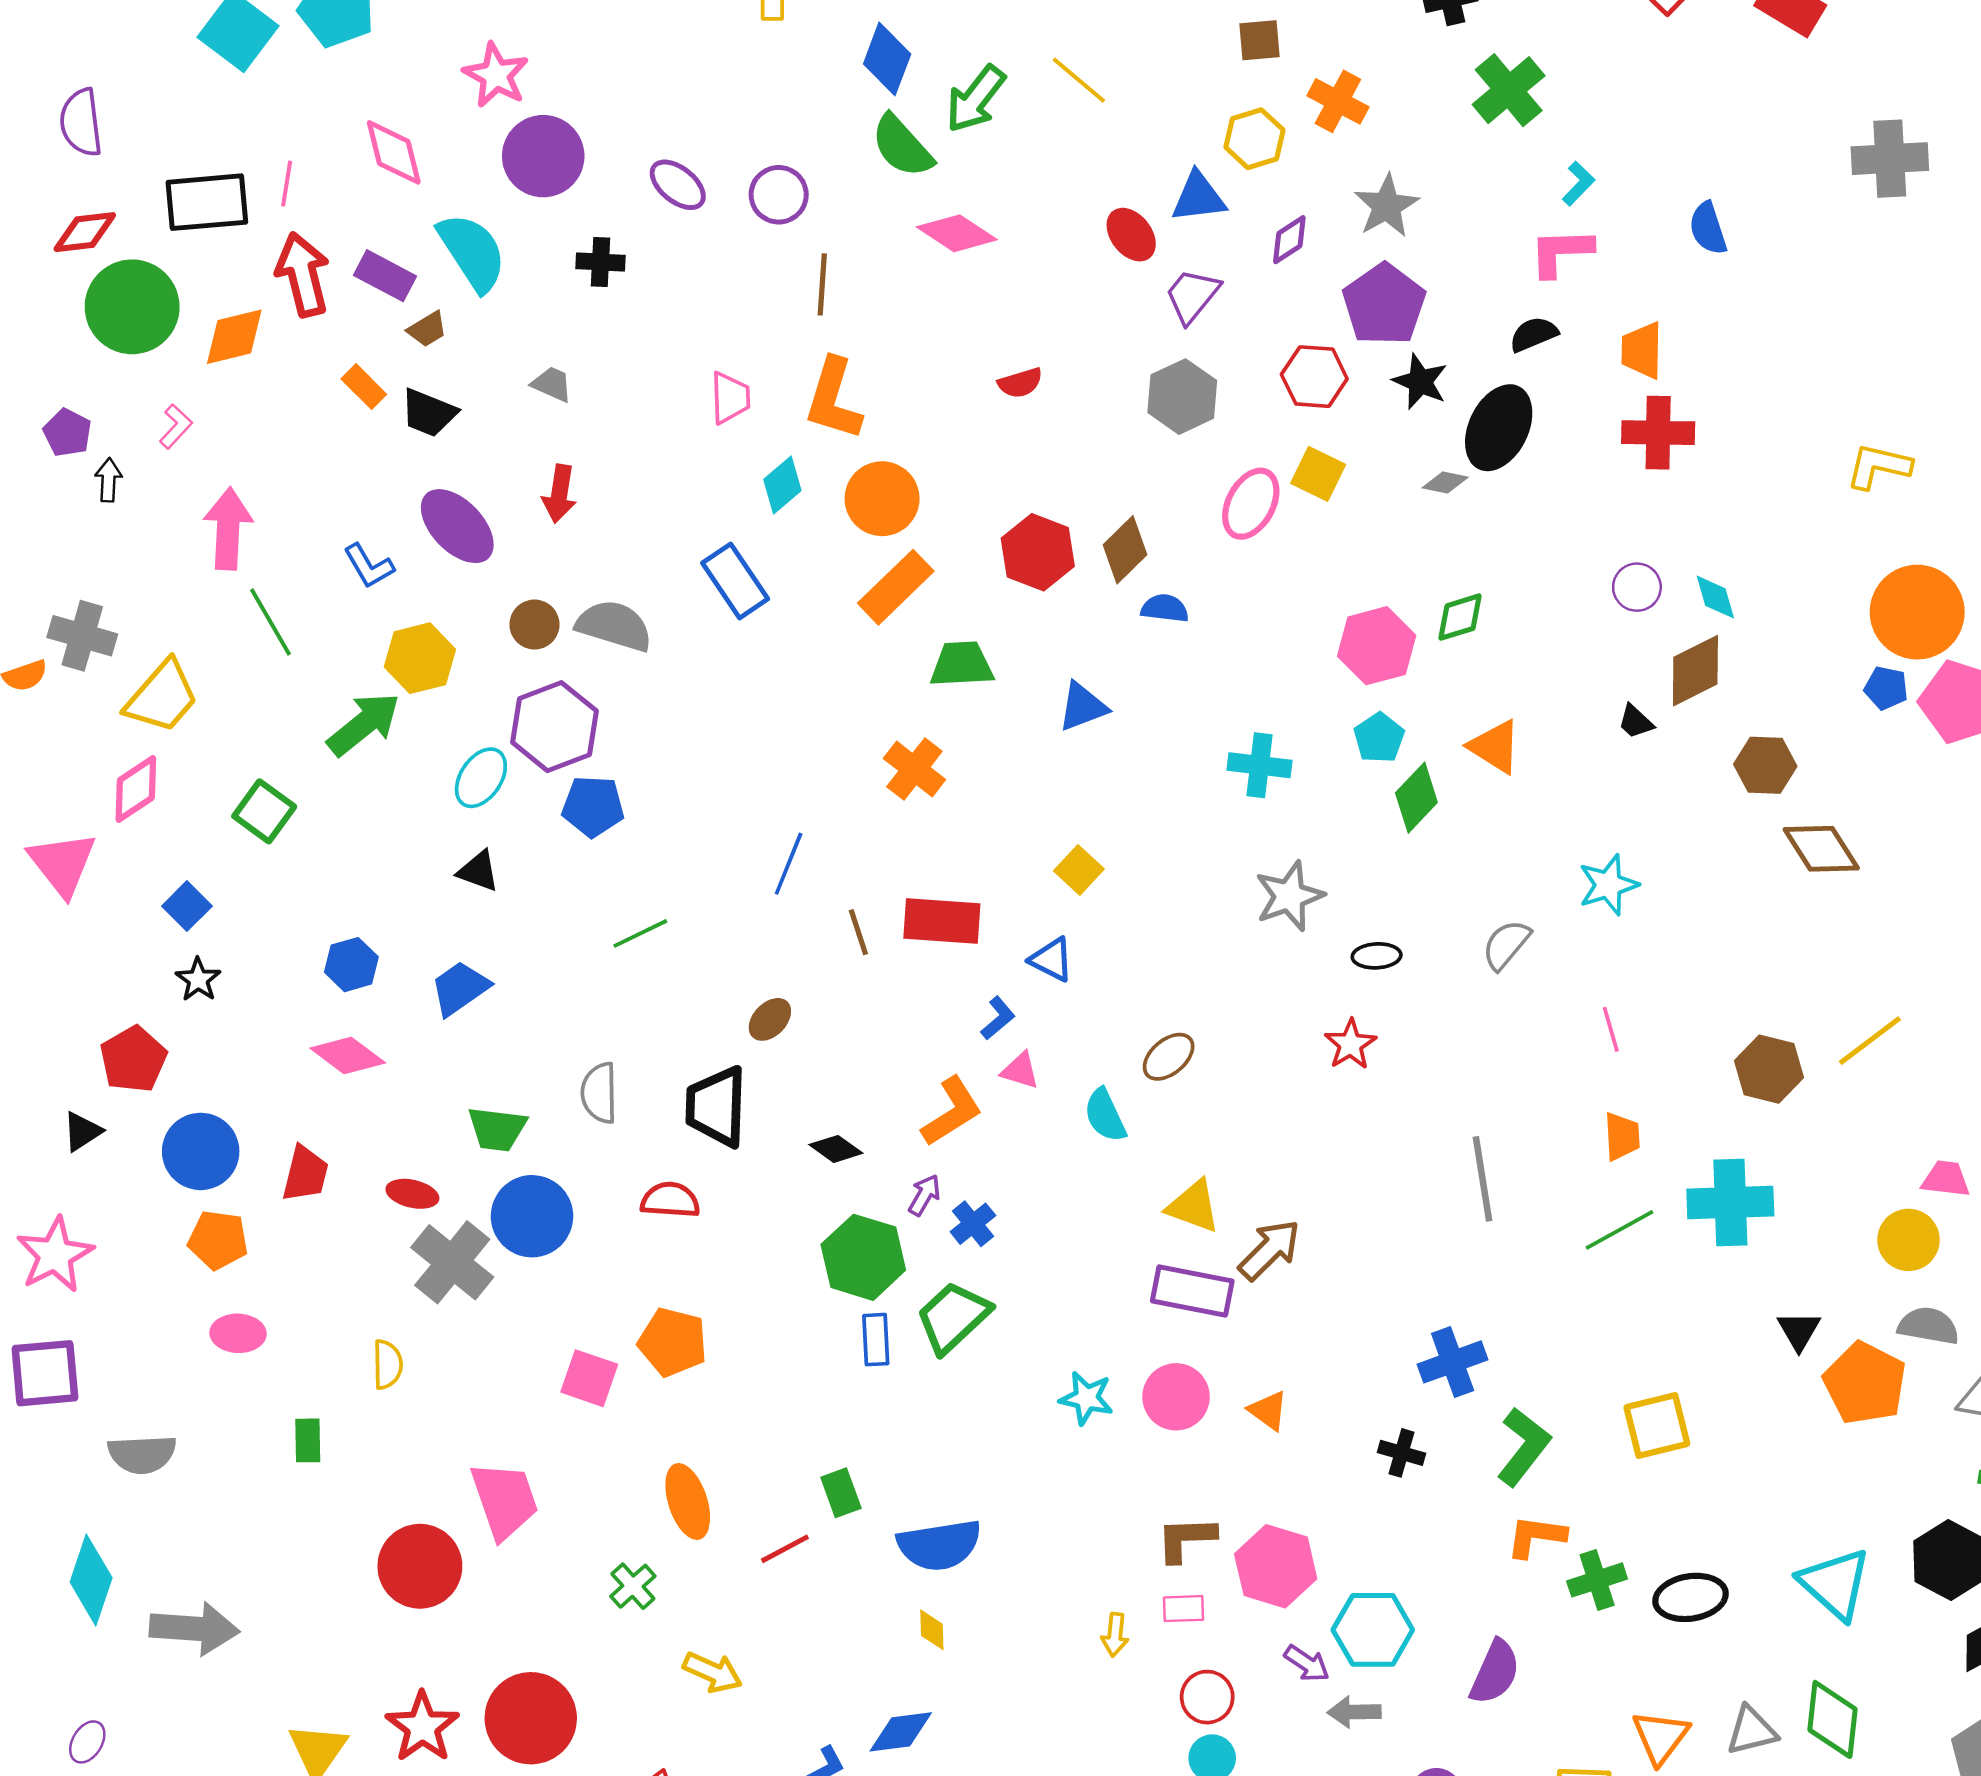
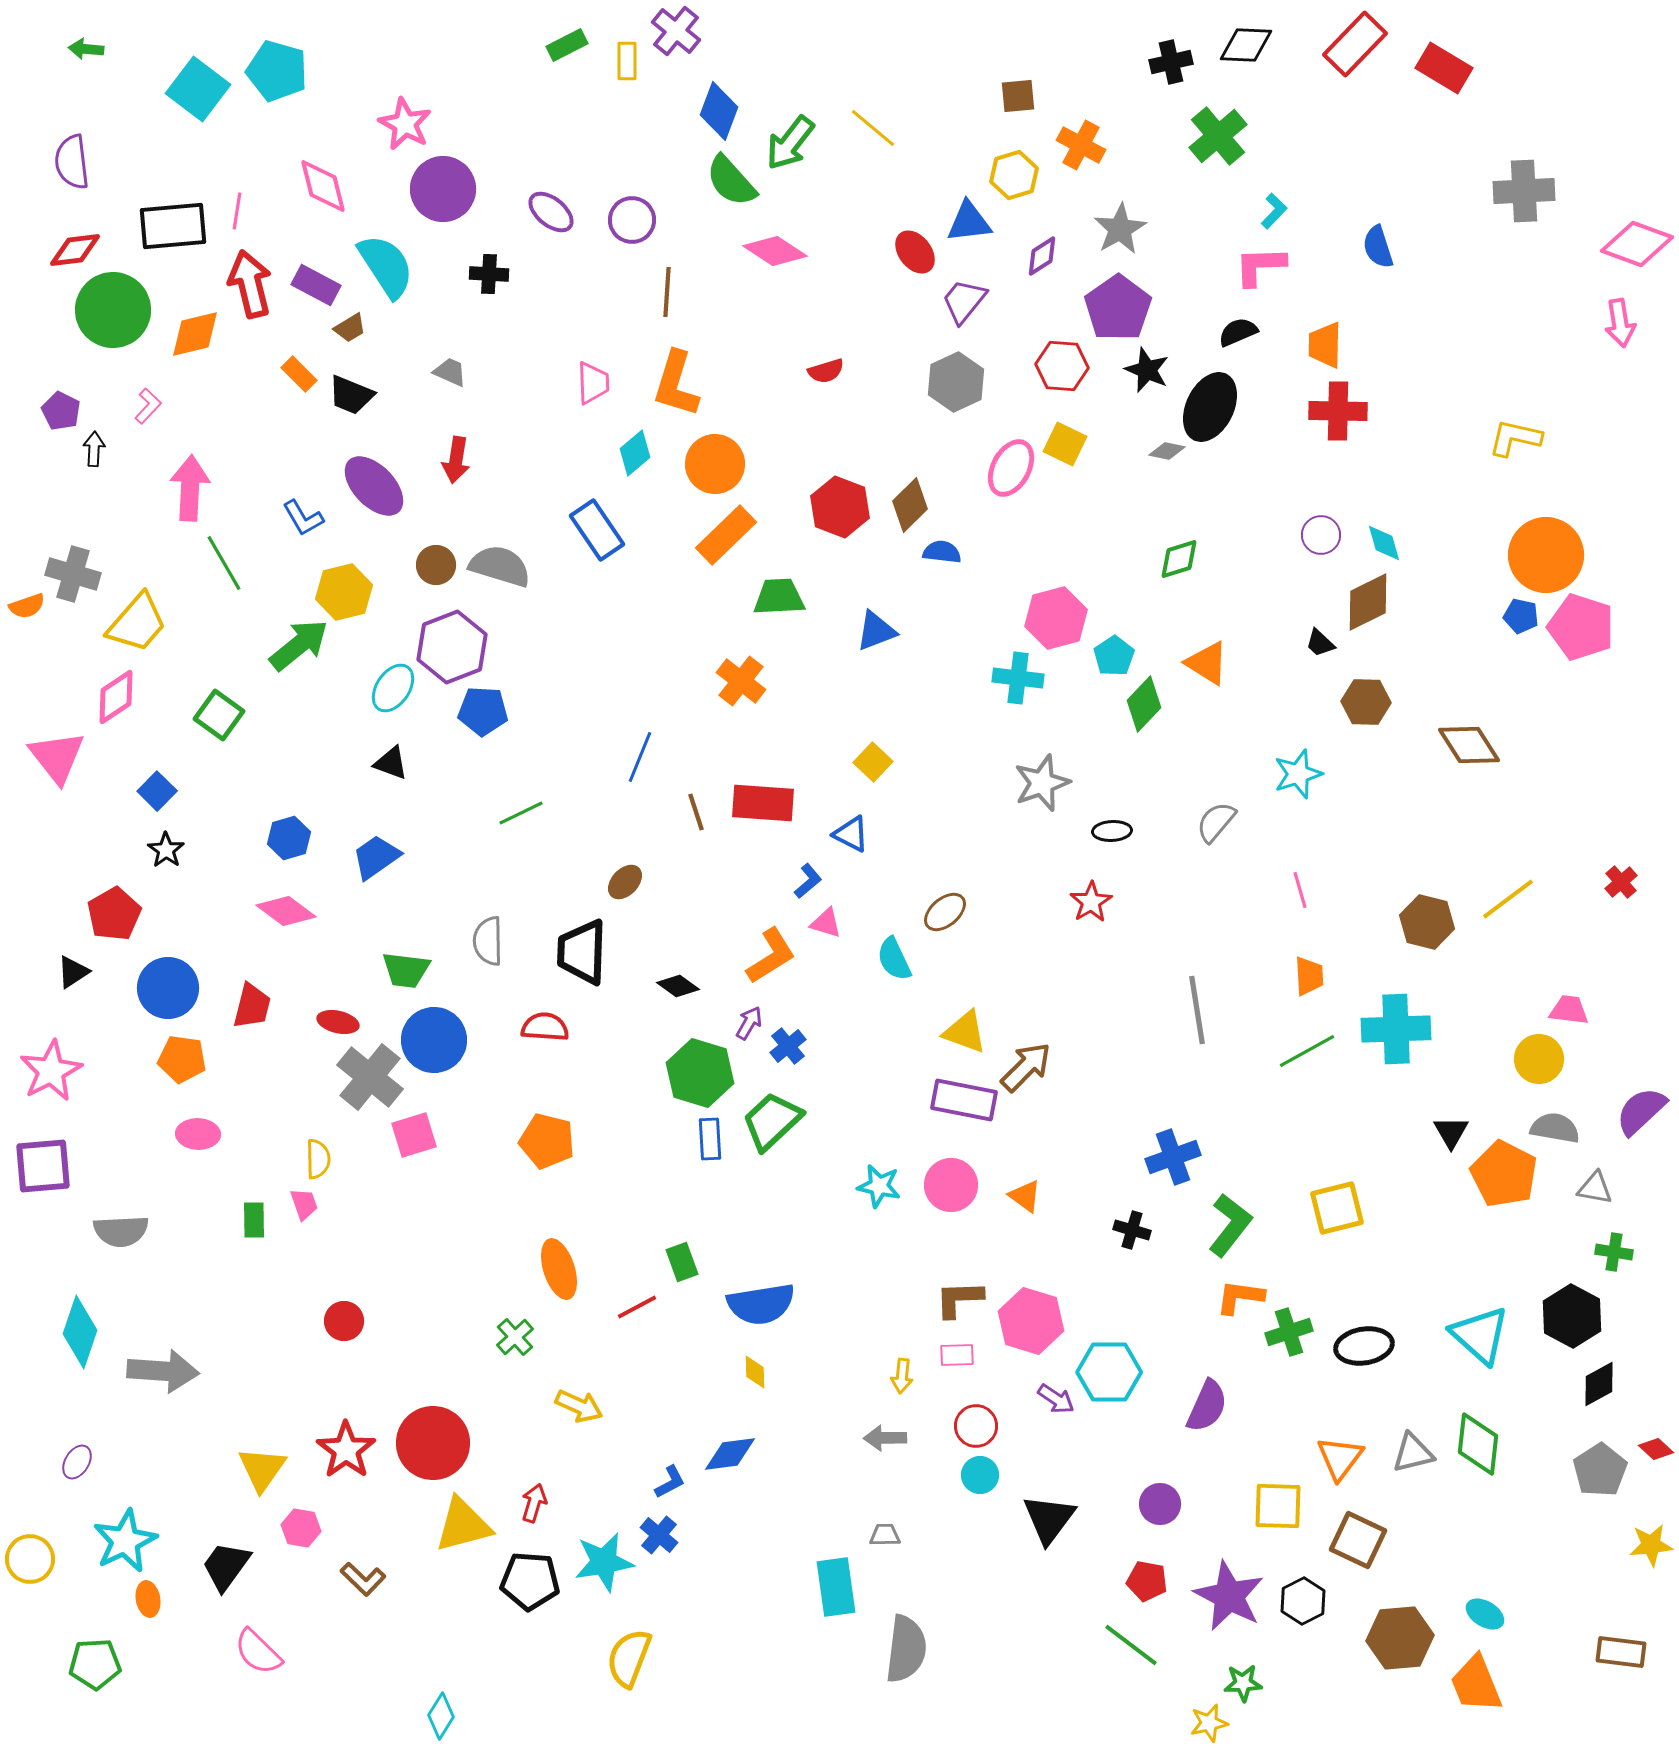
pink hexagon: (1377, 646) -> (1056, 618), moved
brown hexagon: (1765, 765) -> (1366, 702), moved
pink square: (589, 1378) -> (414, 1135), moved, turned -36
pink trapezoid: (505, 1500) -> (304, 1204), moved, size x0.5
red circle: (420, 1566) -> (344, 1321), size x0.6
gray arrow: (1354, 1712) -> (885, 1438), moved

